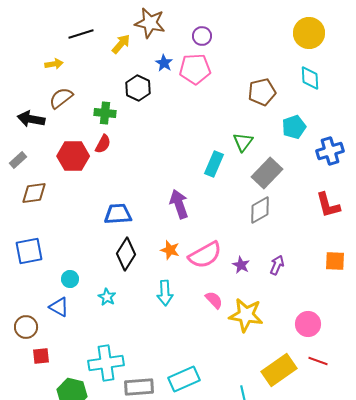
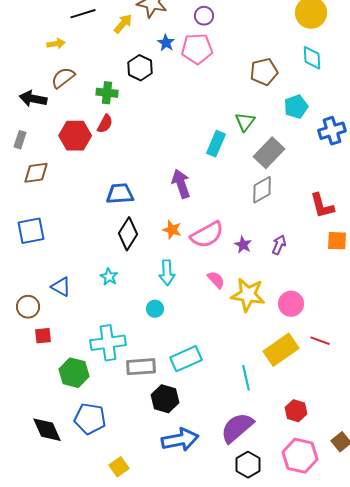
gray rectangle: (18, 160) -> (20, 140), turned -30
red L-shape: (328, 205) -> (322, 206), moved
cyan circle: (70, 279) -> (155, 309), moved
pink circle: (308, 324) -> (291, 304), moved

